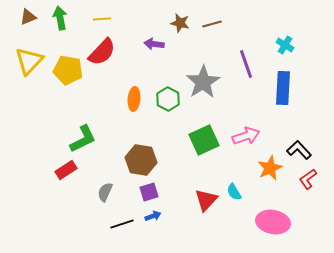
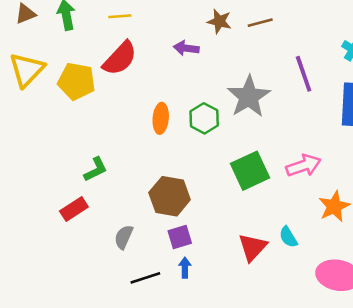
green L-shape: (83, 139) -> (96, 169), size x0.7
blue arrow: (153, 216) -> (185, 268), turned -70

